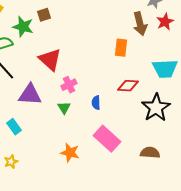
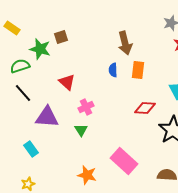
brown arrow: (140, 24) -> (125, 43), moved
red triangle: (50, 60) -> (67, 82), size x0.7
blue semicircle: (96, 103) -> (113, 70), moved

